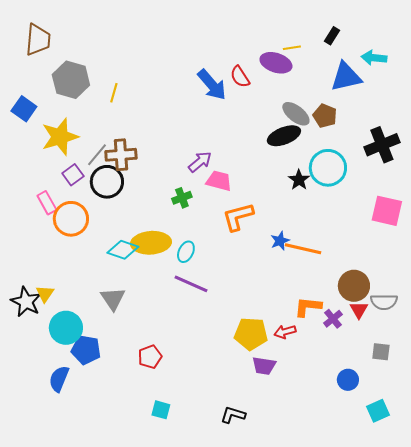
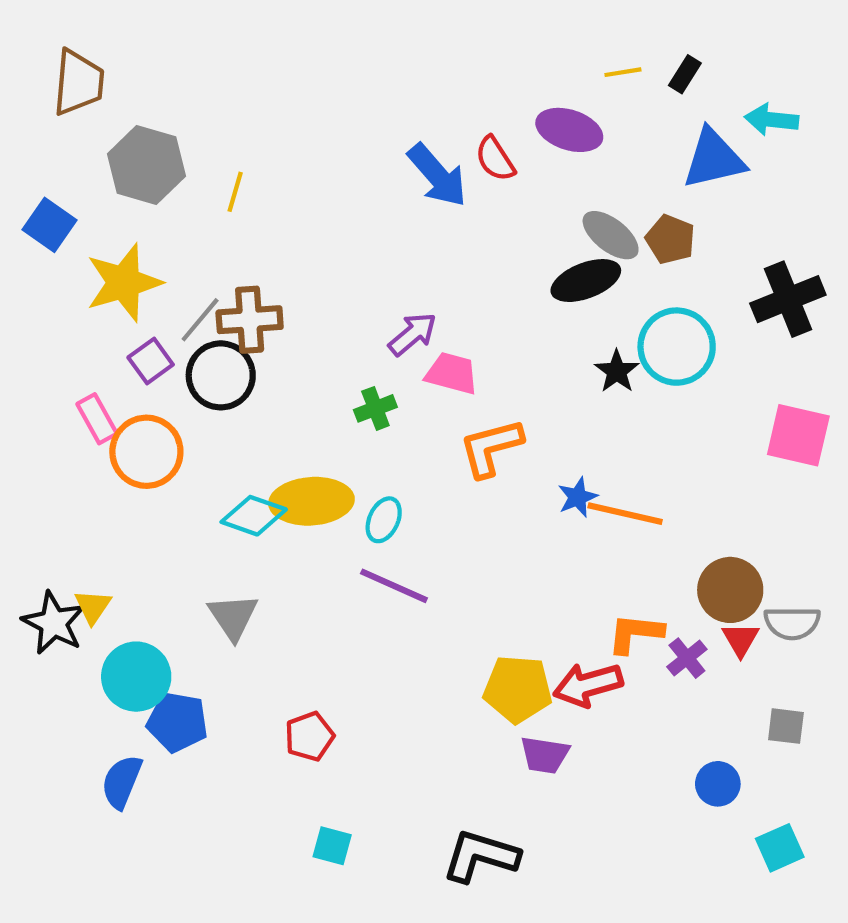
yellow line: (292, 48) -> (623, 72), moved
red arrow: (285, 332) -> (588, 685), size x1.5
black L-shape: (233, 415) -> (481, 856), size x1.5

